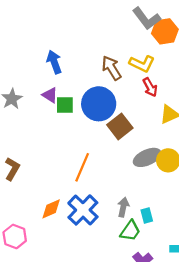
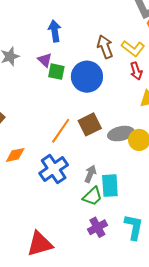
brown square: (120, 126) -> (90, 124), moved
orange diamond: (51, 209) -> (15, 155), moved
cyan rectangle: (147, 215) -> (110, 186), size x1.6

